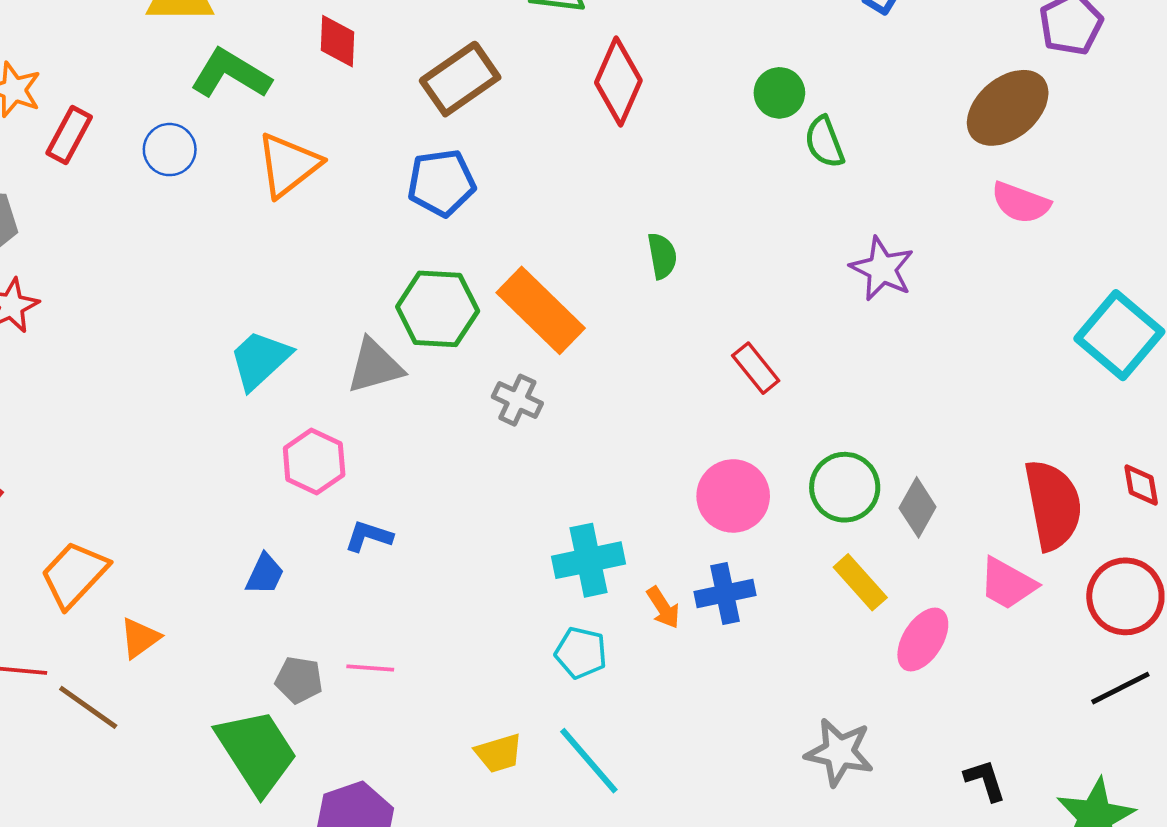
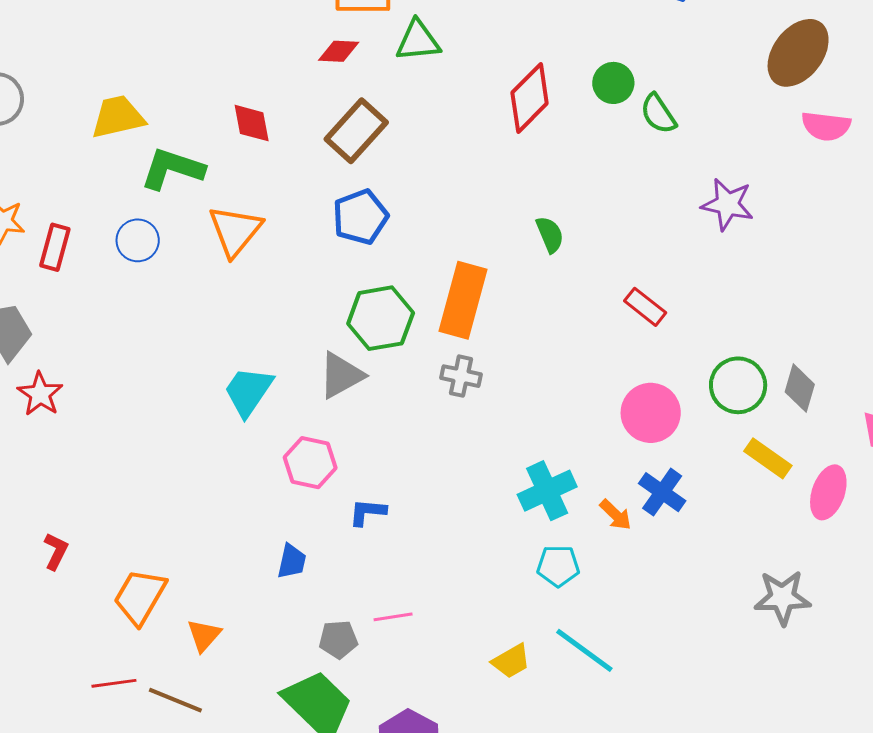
red diamond: (618, 82) -> (530, 98), moved, turned 34
orange rectangle: (541, 310) -> (463, 300), turned 74
blue cross: (725, 593) -> (662, 492), turned -30

